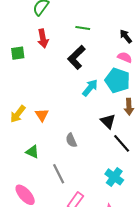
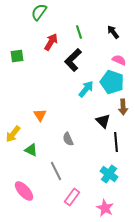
green line: (83, 28) -> (79, 32), turned 64
black arrow: (126, 36) -> (113, 32), moved
red arrow: (43, 38) -> (51, 42), moved, turned -138
yellow arrow: (18, 114) -> (13, 134), moved
black line: (122, 143) -> (116, 142), turned 36

